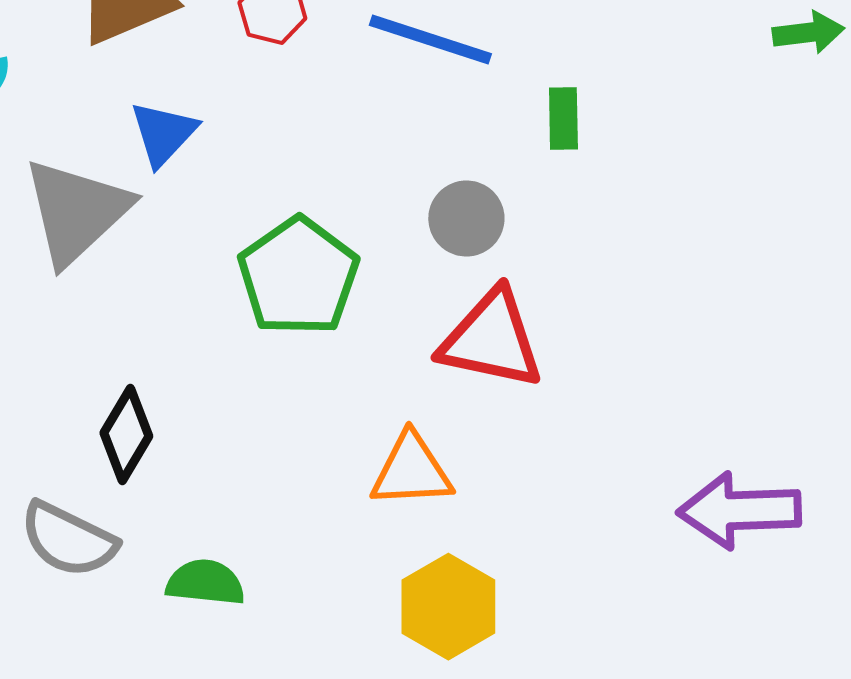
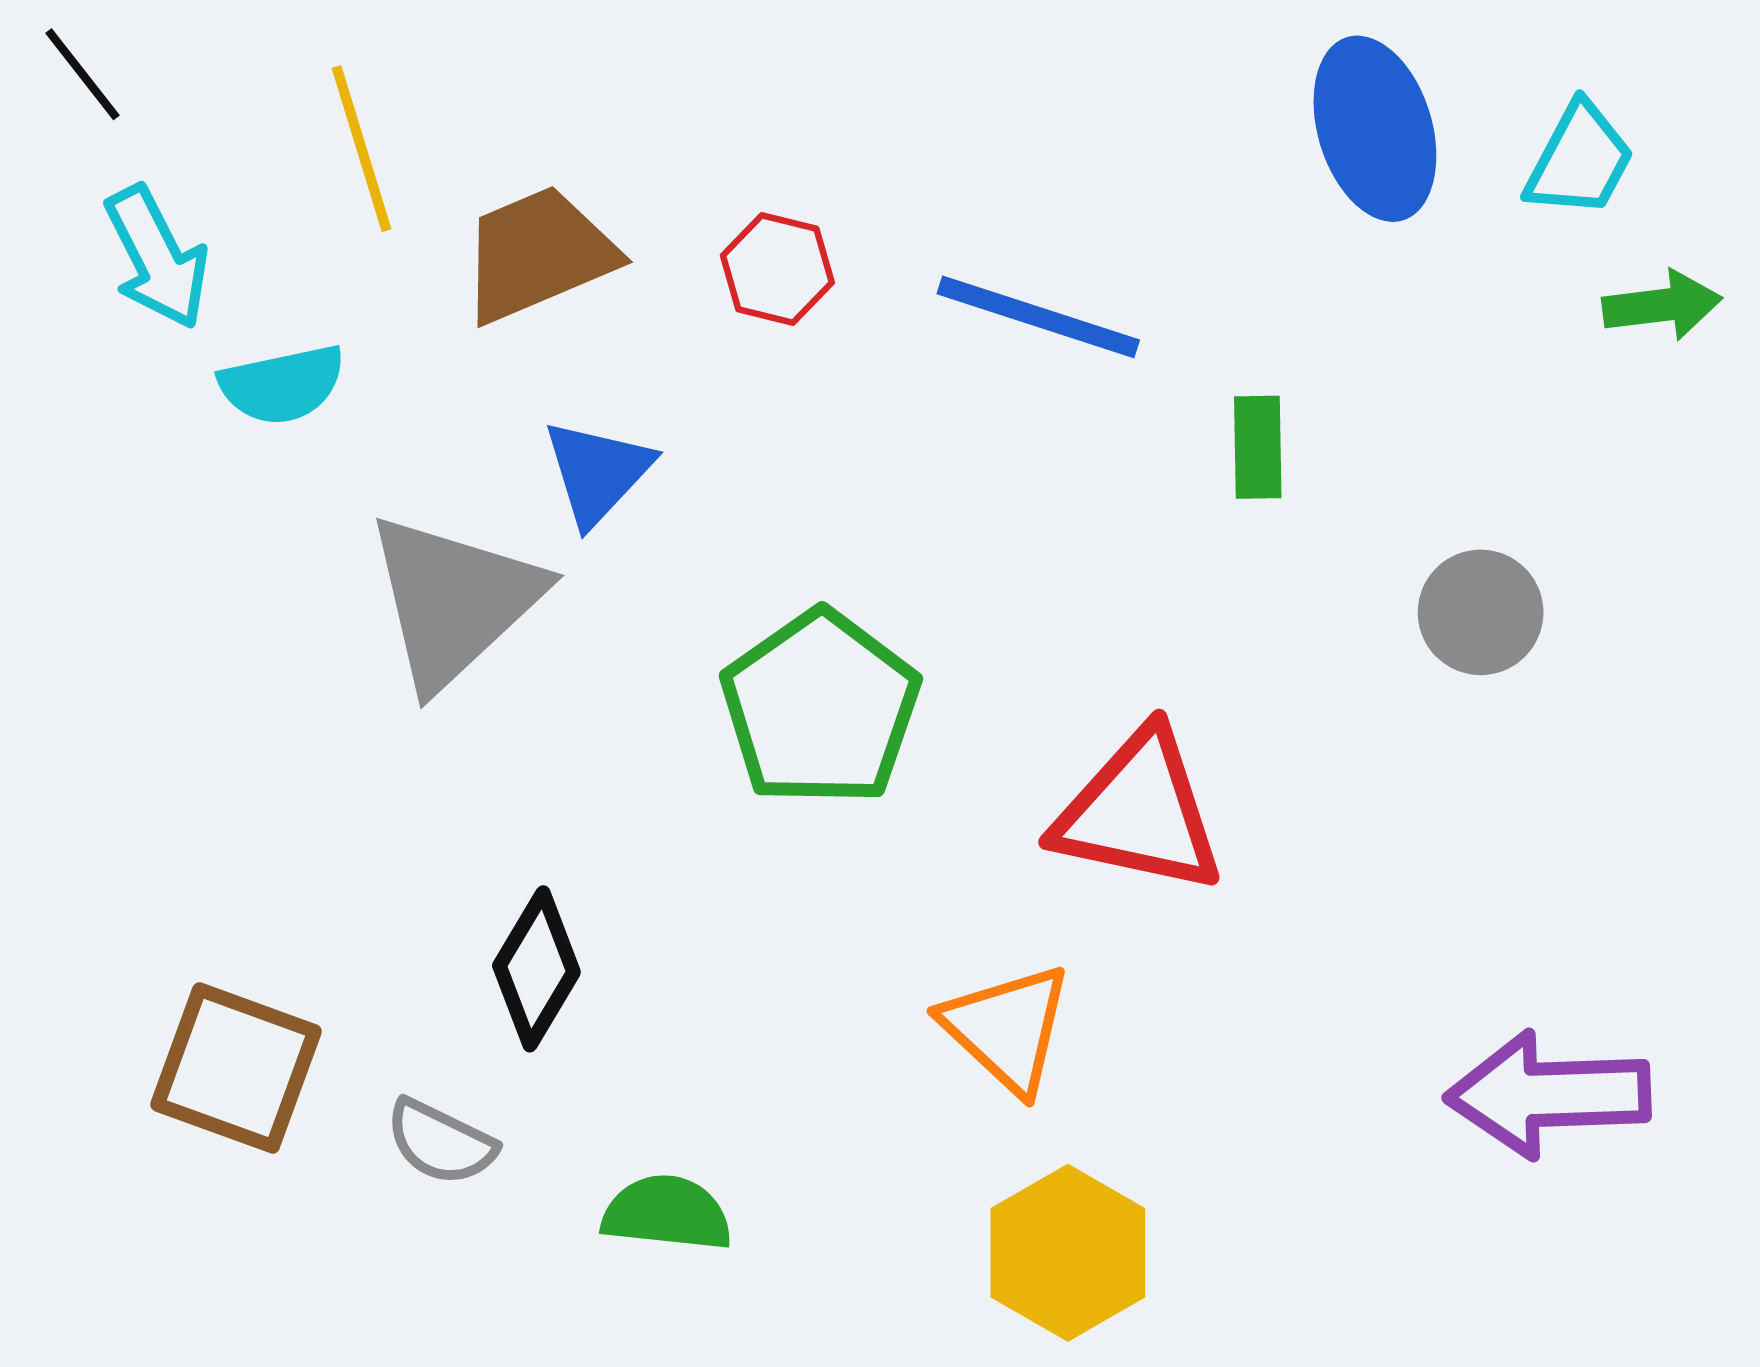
gray circle: (466, 218) -> (1481, 612), moved
orange triangle: (411, 470) -> (1007, 1028), turned 46
gray semicircle: (68, 540) -> (441, 1142), size x0.7

